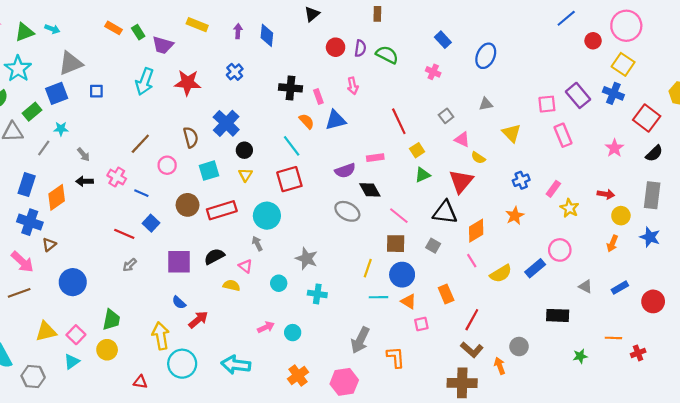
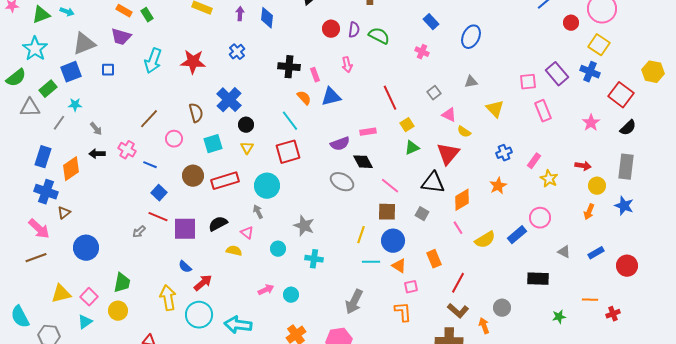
purple trapezoid: (163, 45) -> (121, 37), moved
red line: (124, 234) -> (158, 217), moved
orange L-shape: (396, 357) -> (403, 312), moved
cyan circle: (182, 364) -> (199, 315), moved

